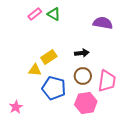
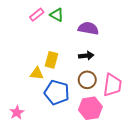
purple semicircle: (103, 23) -> (88, 28), moved
yellow rectangle: (49, 57) -> (51, 60), turned -42

